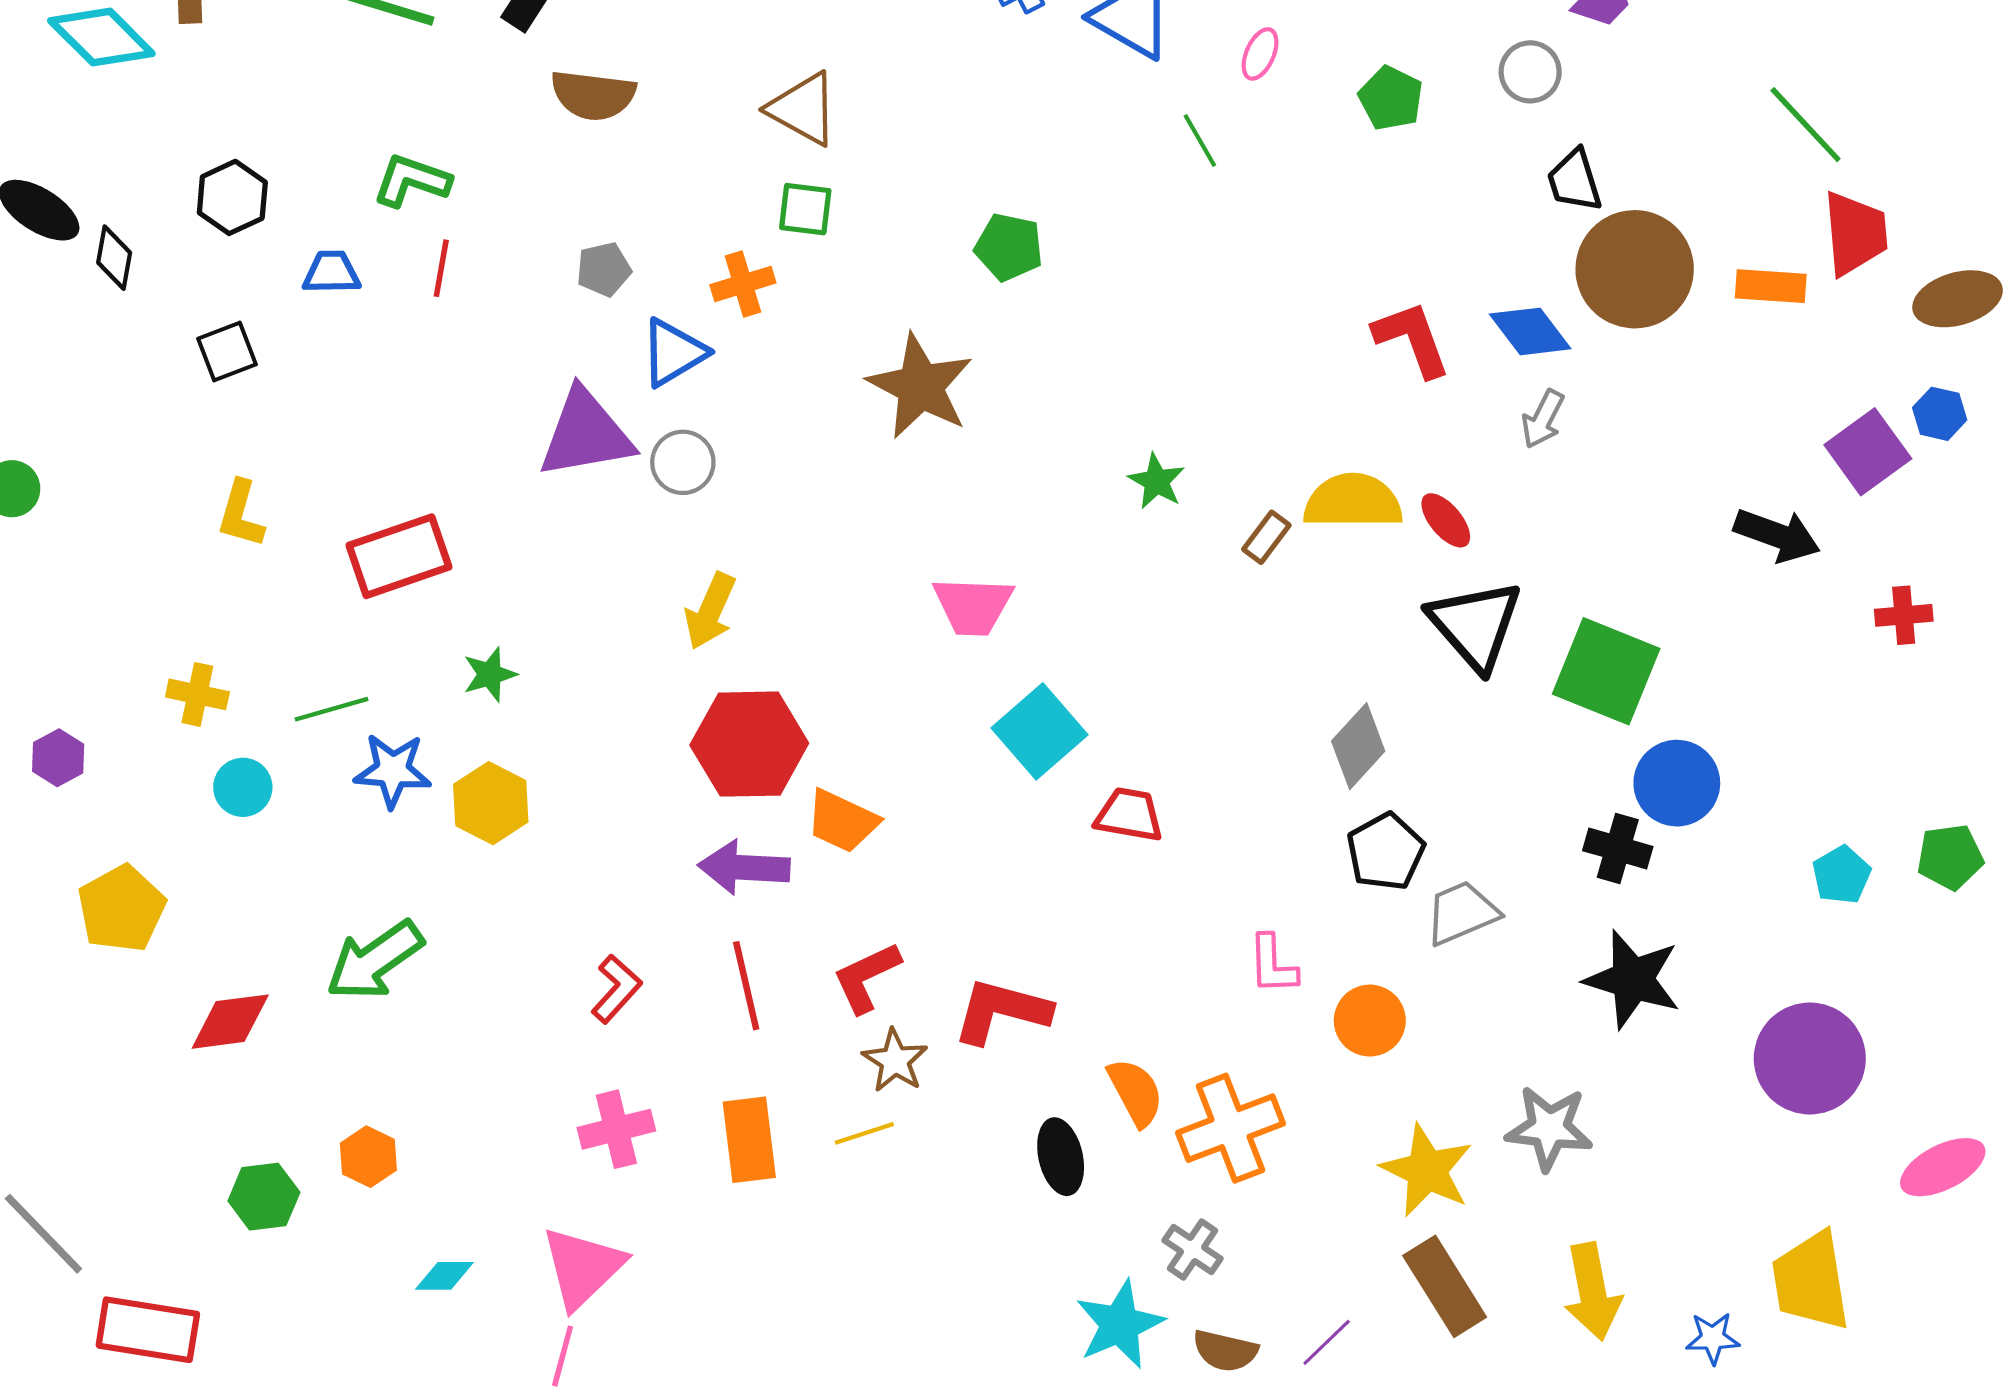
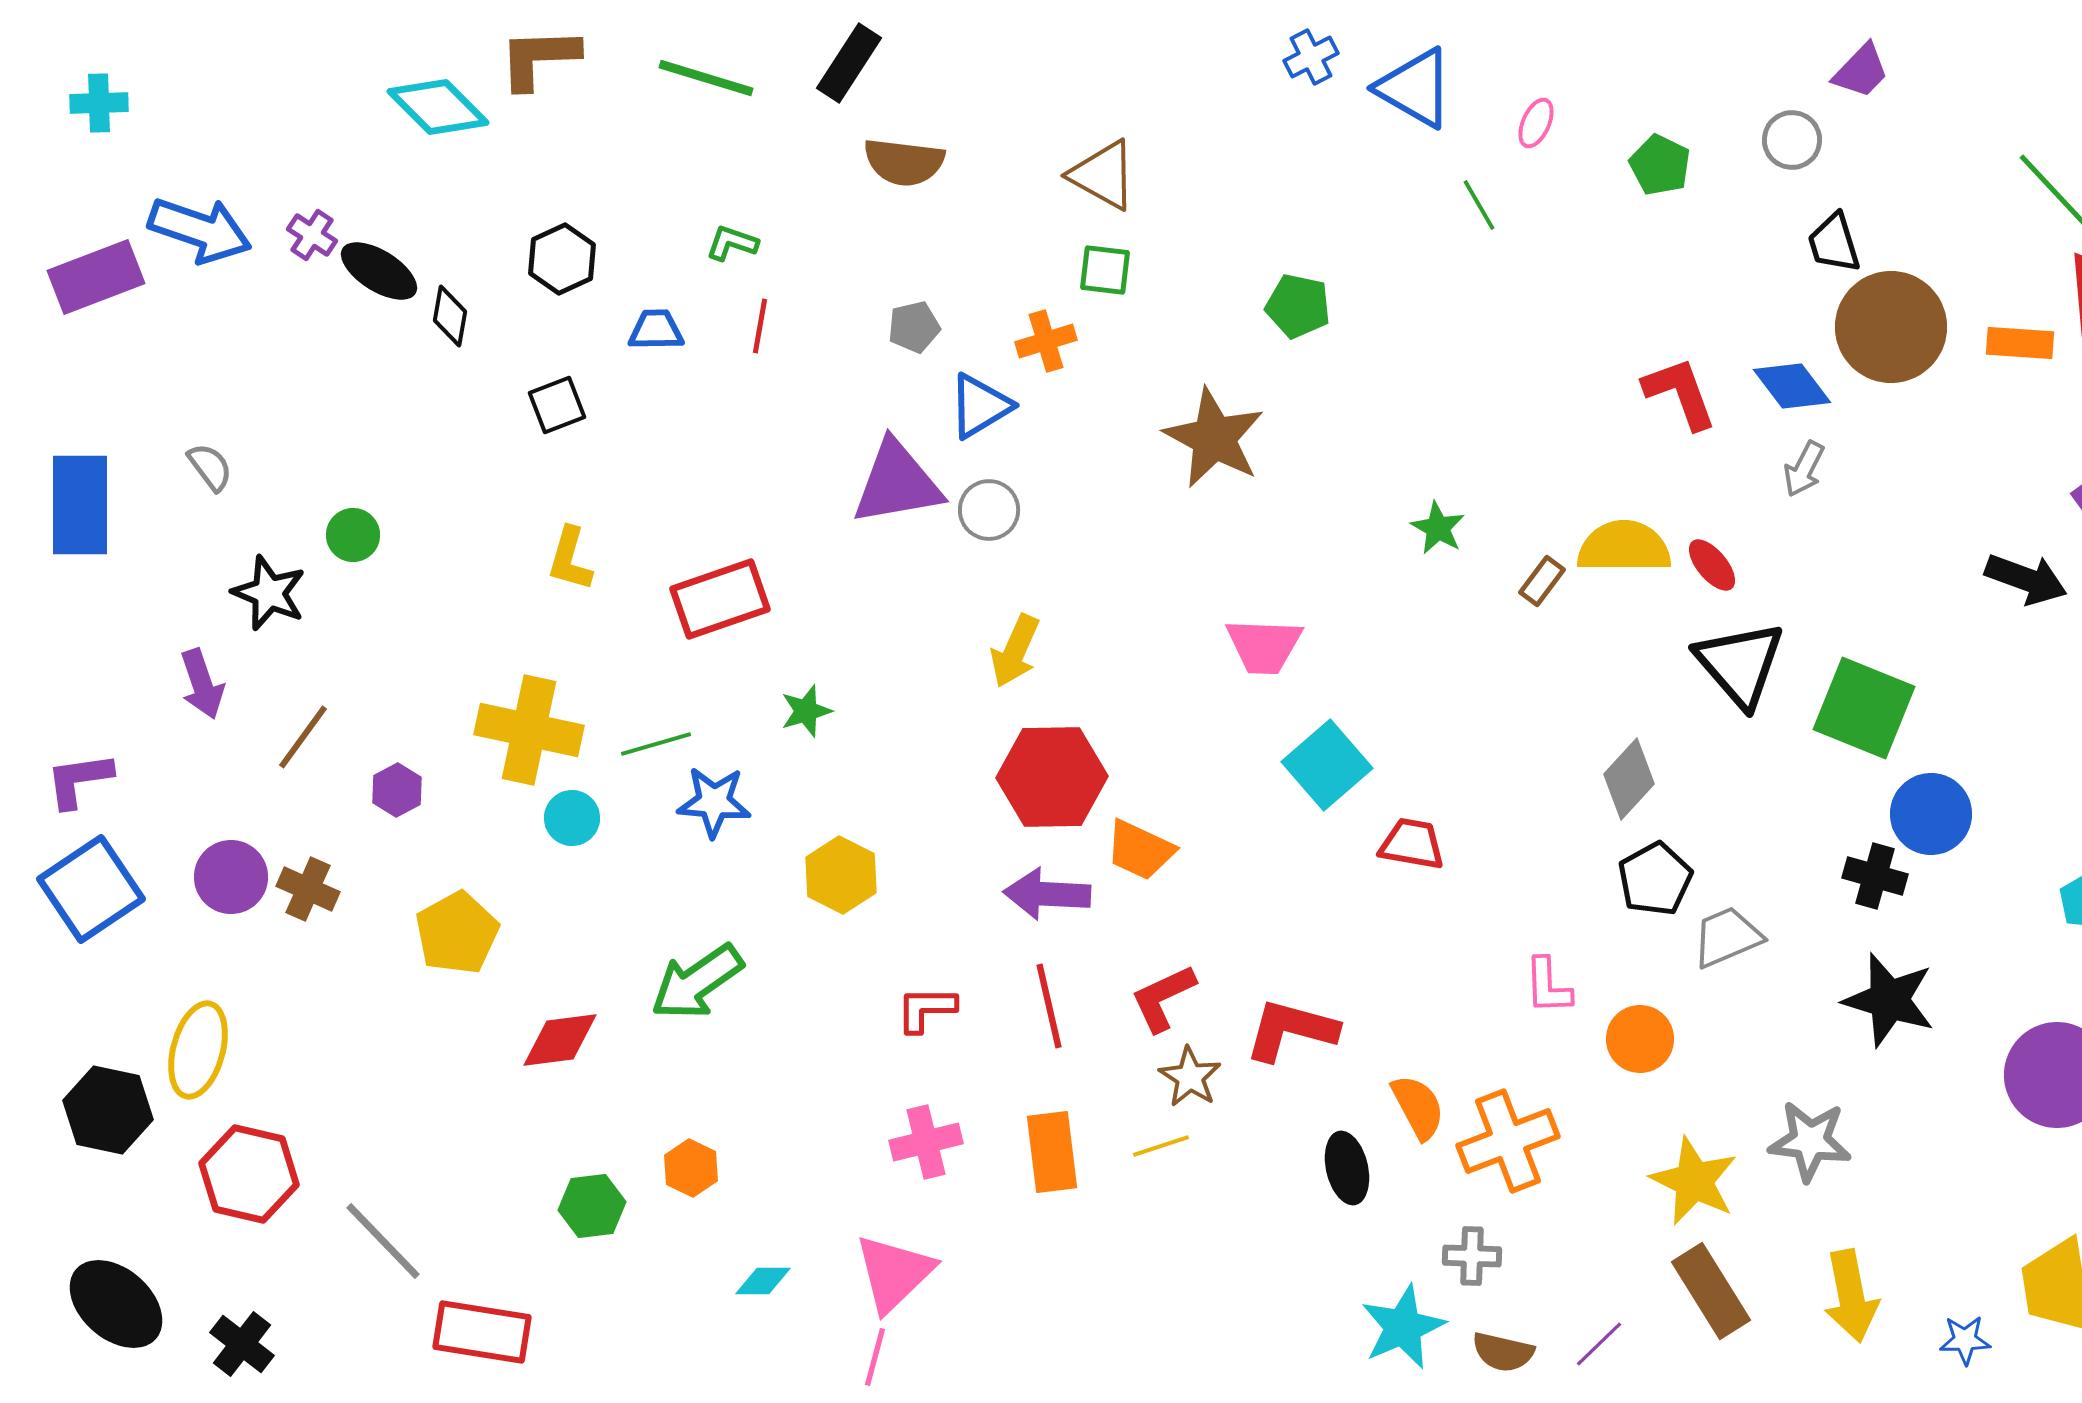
green L-shape: (412, 181) -> (732, 243), size x0.7
yellow cross: (197, 694) -> (529, 730), size x1.8
yellow hexagon: (491, 803) -> (841, 875), moved
red L-shape: (616, 989) -> (926, 1009), turned -132
gray cross: (1193, 1249) -> (1472, 1256), turned -32

